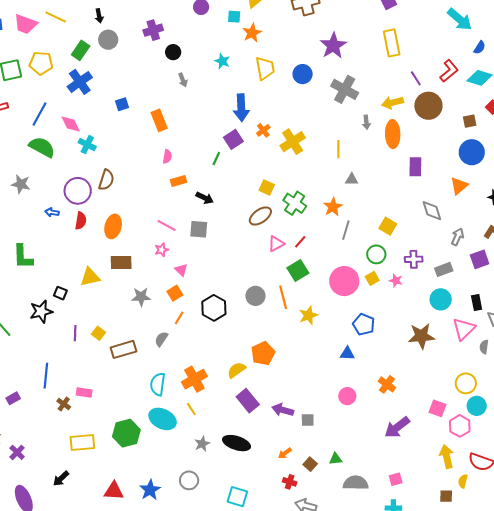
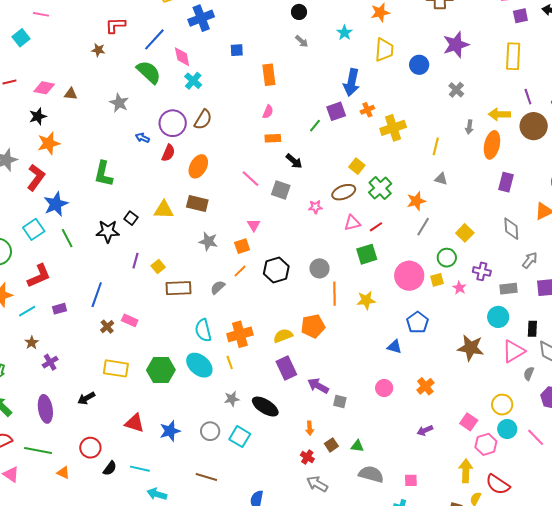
gray arrow: (183, 80) -> (302, 41), turned -40
gray cross: (345, 89) -> (456, 90), size x0.6
pink star: (162, 250) -> (315, 207), moved
orange line: (283, 297) -> (335, 294), moved
cyan semicircle: (158, 384) -> (203, 330), turned -35
purple arrow: (397, 427) -> (425, 430), size x0.6
orange arrow: (285, 453) -> (310, 428), turned -72
cyan square: (237, 497) -> (240, 437), moved

